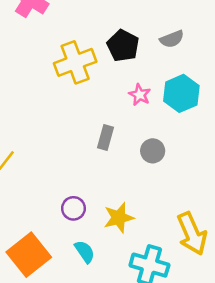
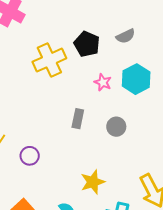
purple circle: (73, 208) -> (30, 156), moved

